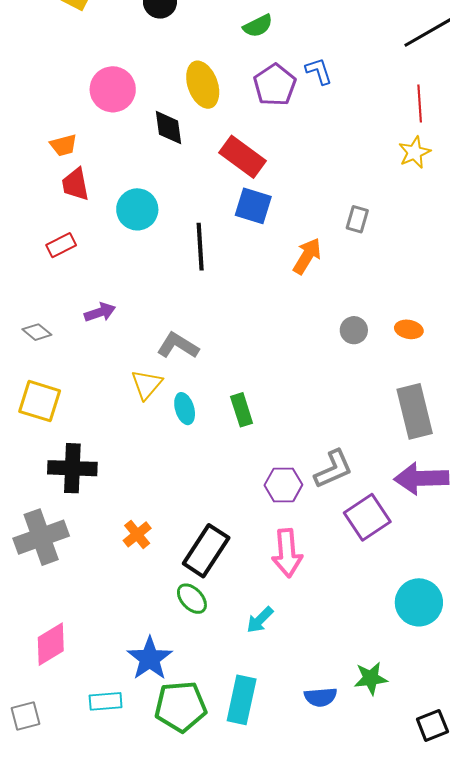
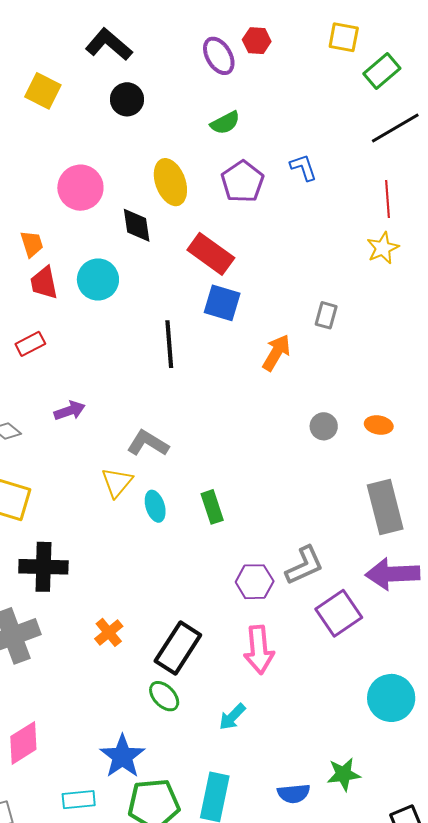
blue L-shape: (319, 71) -> (303, 167), moved
orange trapezoid: (63, 145) -> (32, 244), turned -92
cyan circle: (137, 209) -> (98, 279), moved

